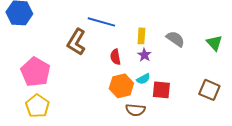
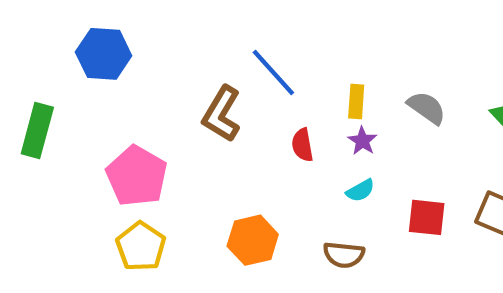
blue line: (101, 22) -> (273, 72), turned 32
orange hexagon: (121, 86) -> (253, 240), moved
red square: (161, 90) -> (427, 217), moved

